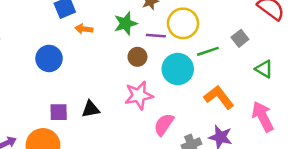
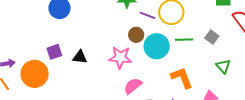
gray square: (240, 38) -> (212, 37), turned -32
brown circle: (137, 57) -> (136, 35), moved
purple square: (59, 112) -> (54, 52), turned -35

